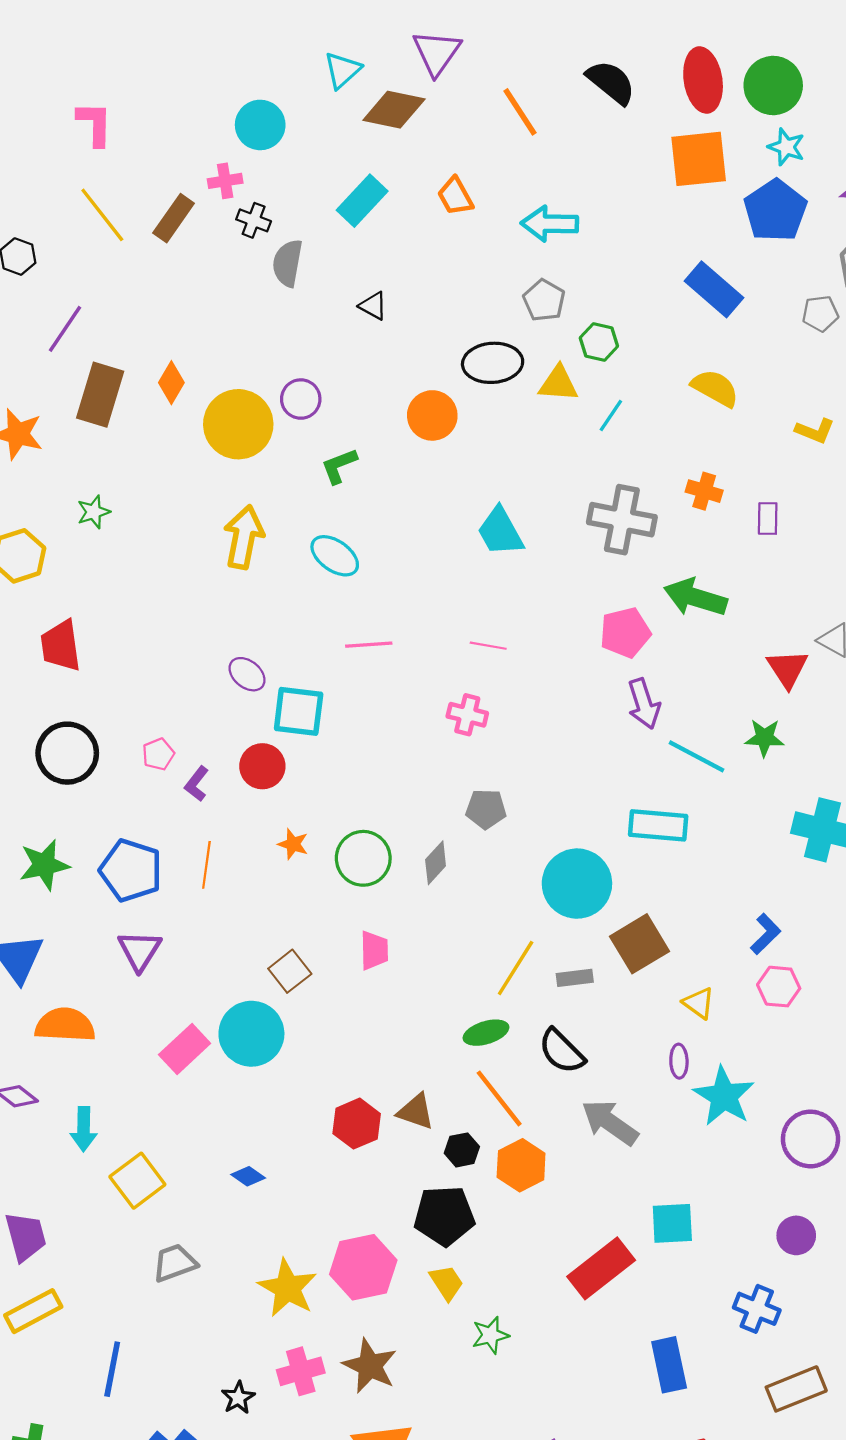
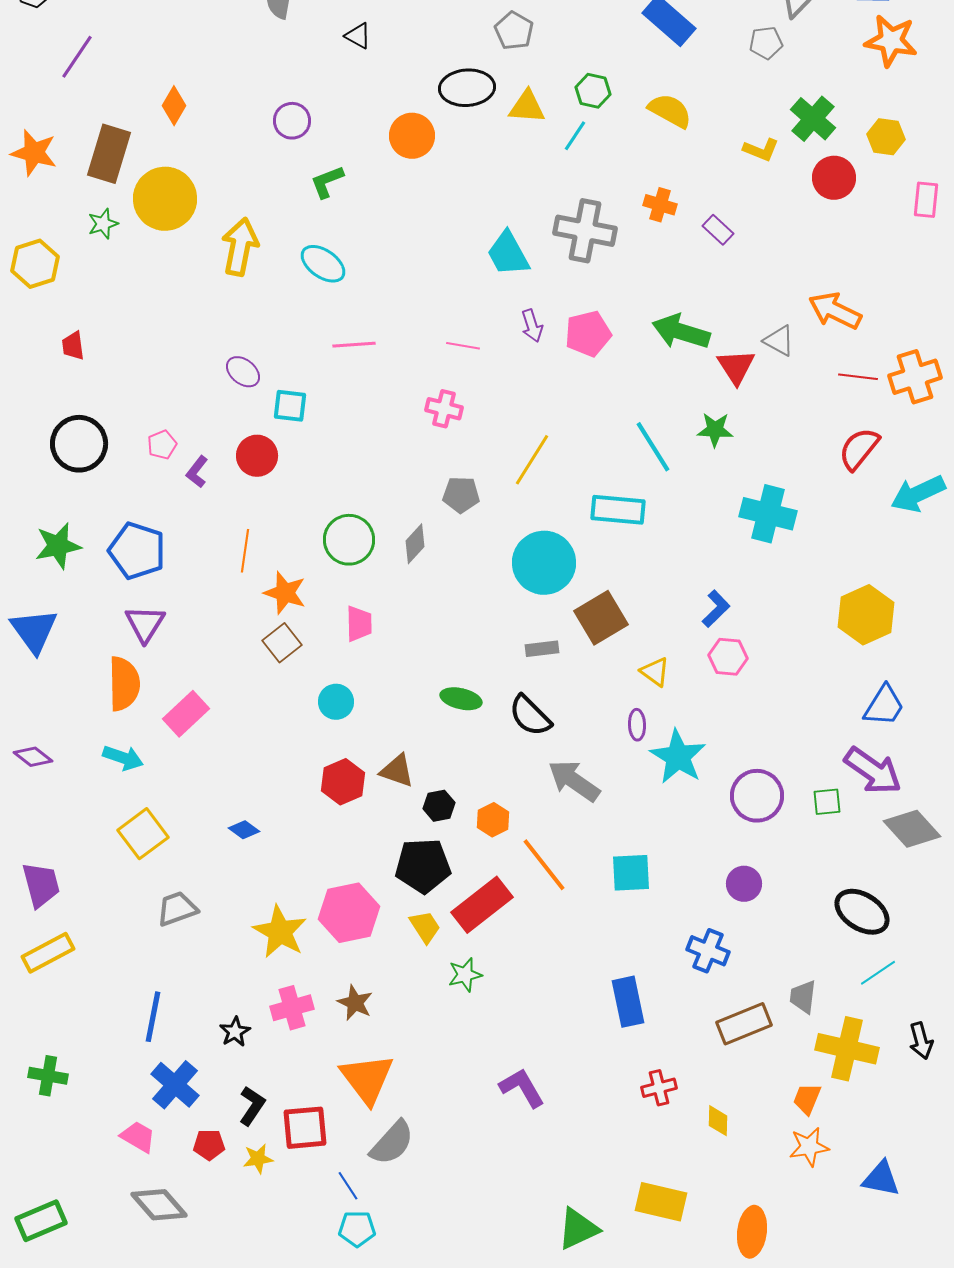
green hexagon: (599, 342) -> (593, 91), moved
brown rectangle: (100, 395) -> (109, 154), moved
yellow circle: (238, 424) -> (165, 199), moved
purple rectangle: (768, 519) -> (718, 230), turned -48
cyan trapezoid: (500, 532) -> (508, 254), moved
green arrow: (695, 597) -> (681, 332), moved
red trapezoid: (61, 646) -> (73, 346), size x0.6
purple arrow: (644, 704) -> (532, 326), moved, size x0.7
cyan square: (299, 711) -> (290, 406), size x0.7
cyan line: (696, 756) -> (653, 447), turned 30
orange star: (293, 844) -> (285, 593), moved, size x1.5
orange line: (206, 865) -> (245, 551), moved
yellow line: (516, 968) -> (532, 460), moved
orange semicircle: (65, 1025) -> (124, 684), moved, turned 86
green ellipse: (486, 1033) -> (461, 699), turned 30
cyan circle: (251, 1034) -> (336, 702), moved, size x0.6
orange line: (499, 1098) -> (544, 865), moved
cyan arrow: (84, 1129) -> (123, 758), moved, turned -72
orange hexagon: (521, 1165) -> (493, 820), size x0.7
red rectangle: (601, 1268) -> (482, 905), moved
brown star: (370, 1366) -> (355, 1003), size x0.7
blue line: (112, 1369) -> (153, 1017), moved

